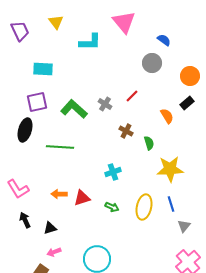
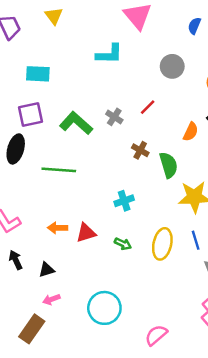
blue semicircle: (164, 40) -> (194, 26), moved, turned -104
cyan L-shape: (90, 42) -> (109, 54), moved
orange semicircle: (167, 116) -> (191, 132), turned 56
green semicircle: (149, 143) -> (169, 165), size x1.5

